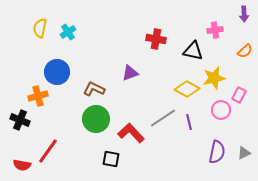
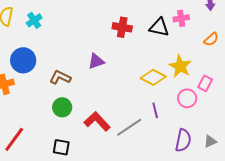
black triangle: (193, 51) -> (159, 27), moved
yellow star: (214, 78) -> (180, 66), turned -30
gray line: (163, 118) -> (129, 127), moved
green circle: (96, 119) -> (62, 107), size x0.7
black square: (111, 159) -> (61, 147), moved

